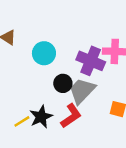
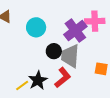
purple cross: (91, 61) -> (75, 31), turned 35
gray trapezoid: (82, 91) -> (70, 56), turned -35

